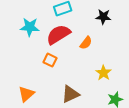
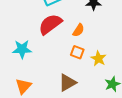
cyan star: (30, 27) -> (22, 49), moved
orange square: (50, 60) -> (77, 52), moved

